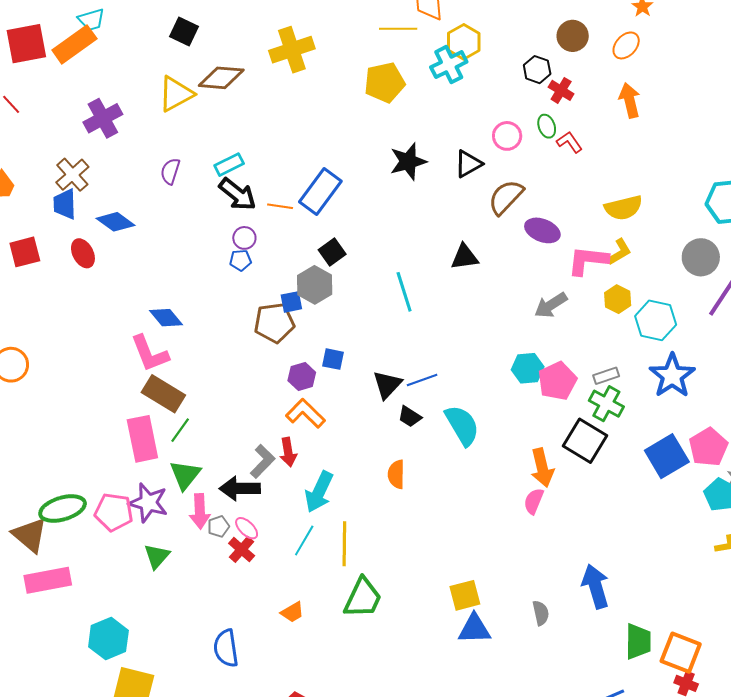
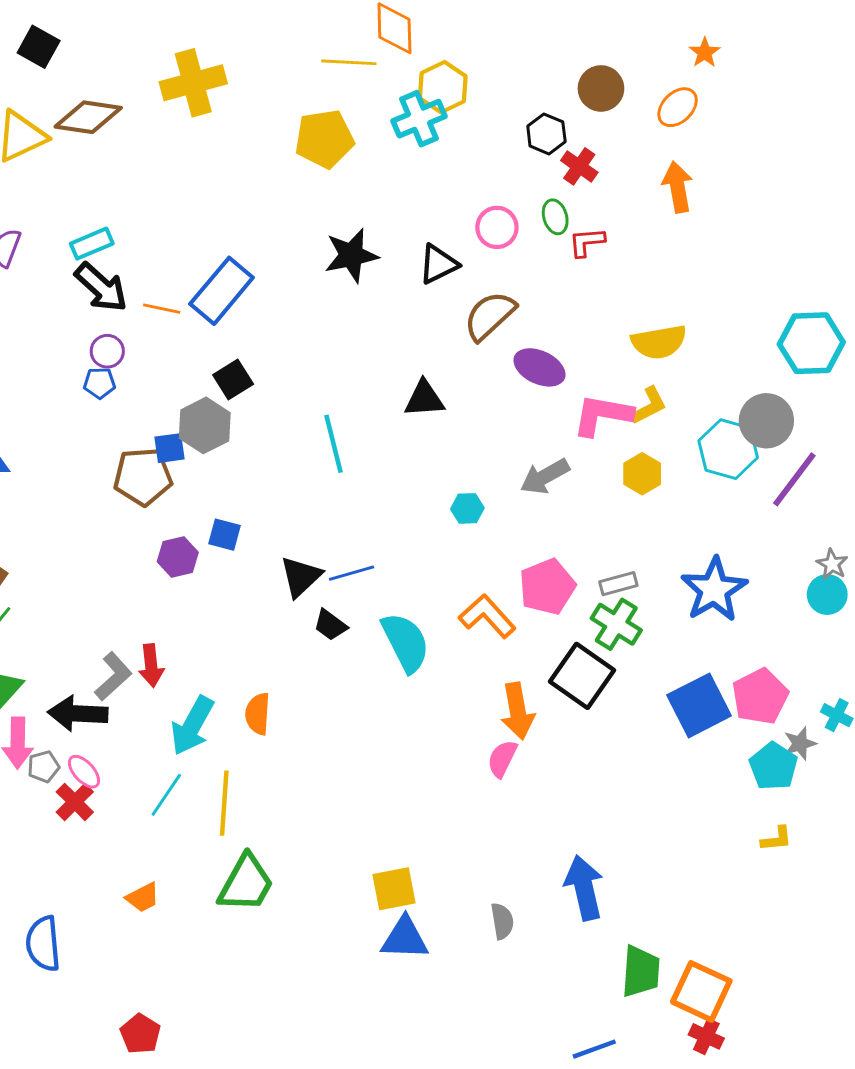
red L-shape: (569, 142) -> (587, 242), turned -64
cyan hexagon: (656, 320) -> (728, 449), moved
cyan hexagon: (528, 368) -> (467, 508), moved, size x0.7
orange L-shape: (305, 413) -> (487, 616), moved
orange semicircle: (396, 474) -> (258, 714), moved

